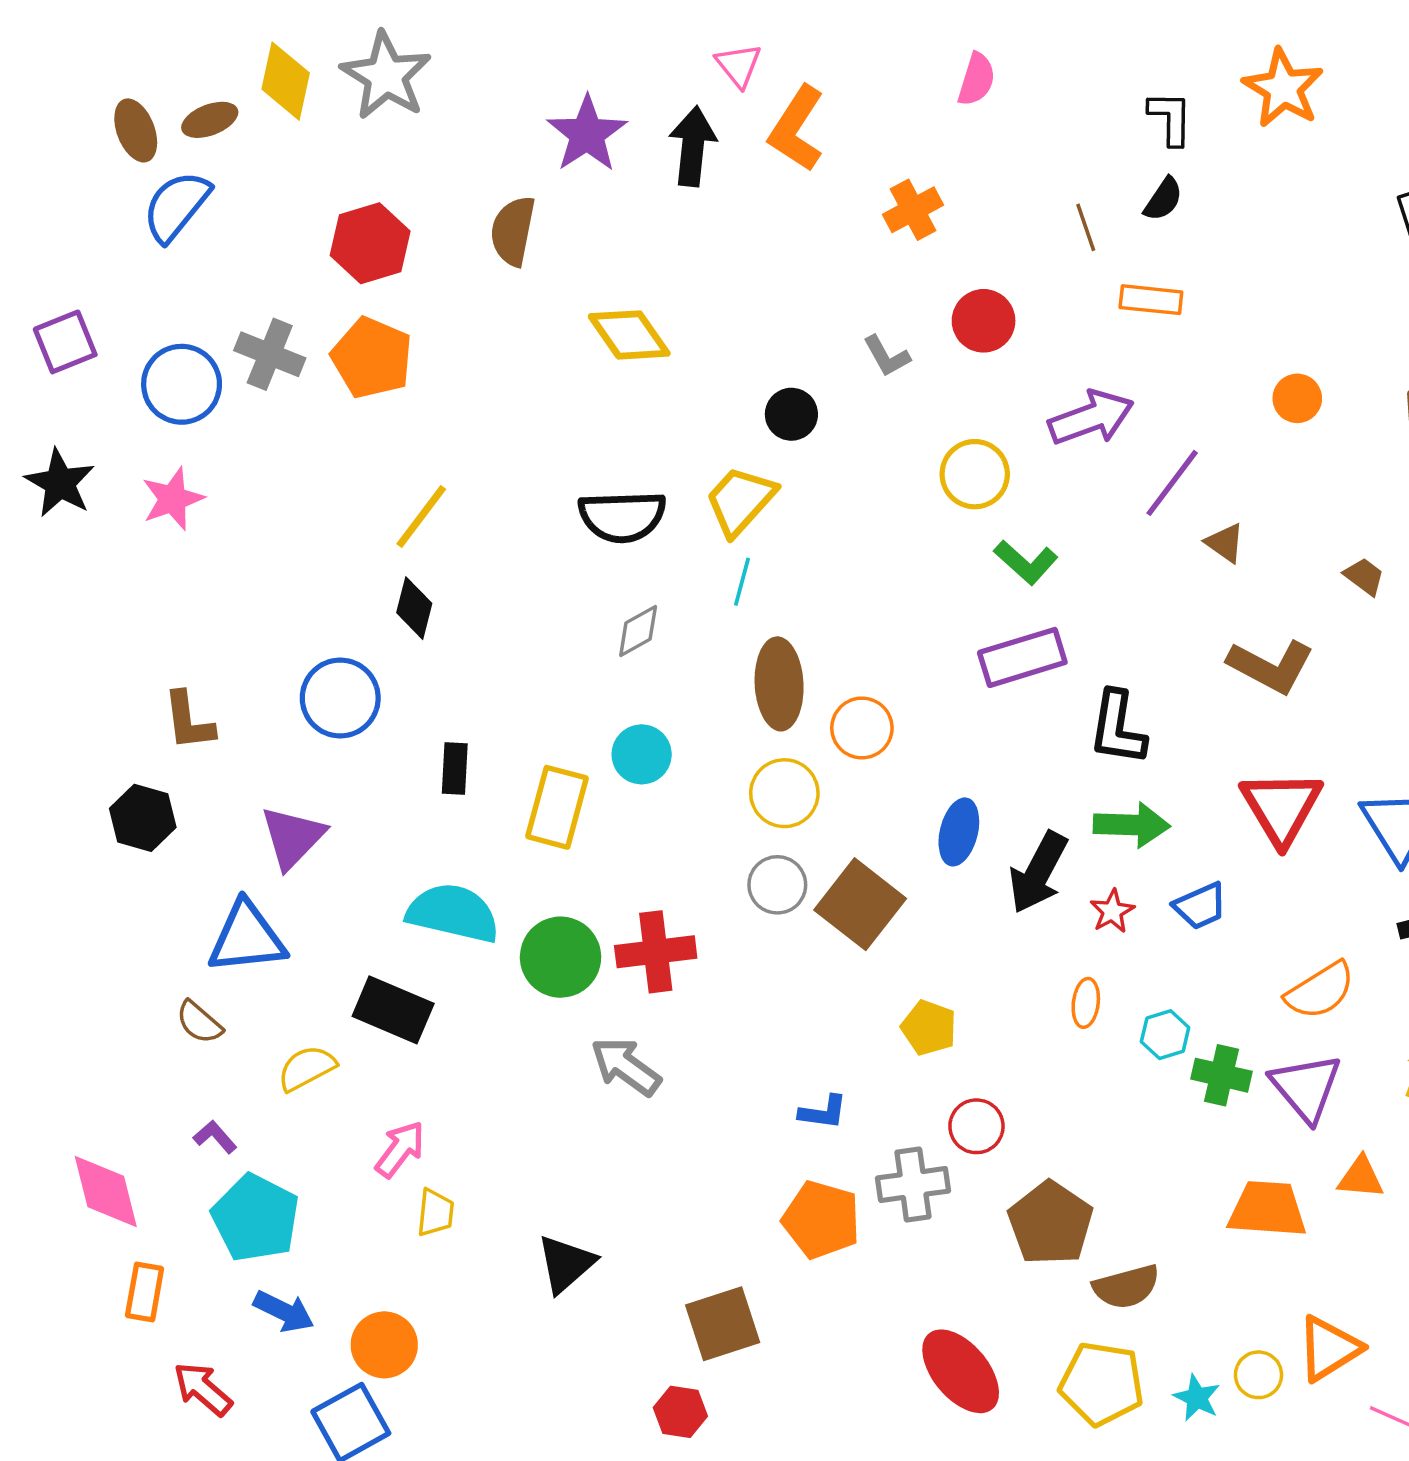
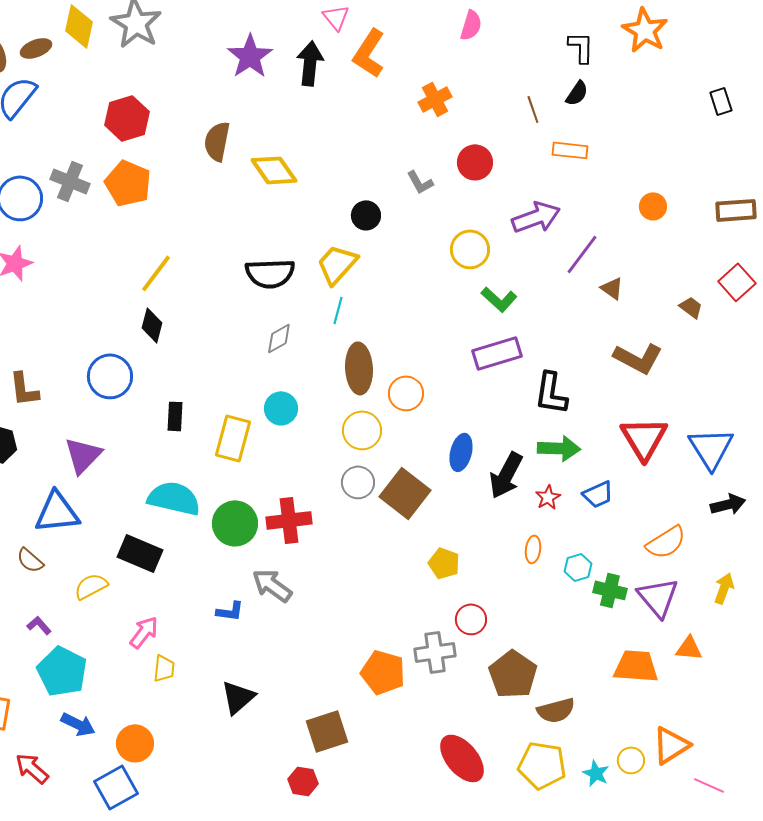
brown semicircle: (513, 231) -> (217, 141), moved
blue L-shape: (823, 1112) -> (230, 611), moved

